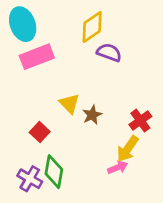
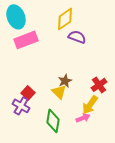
yellow triangle: (69, 104) -> (59, 92), moved
green diamond: (54, 172) -> (53, 121), moved
purple cross: (30, 179) -> (21, 106), moved

